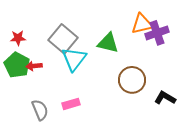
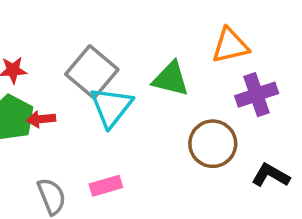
purple cross: (157, 33) -> (257, 95), moved

